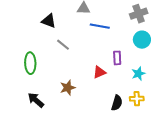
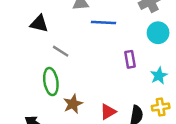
green ellipse: (30, 63) -> (51, 82), moved
red triangle: (99, 72) -> (108, 112), moved

